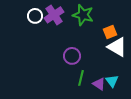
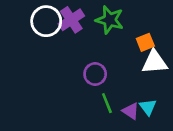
white circle: (35, 16) -> (46, 21), size x1.5
white triangle: (117, 47) -> (155, 62), turned -35
green line: (81, 78) -> (107, 103), turned -35

